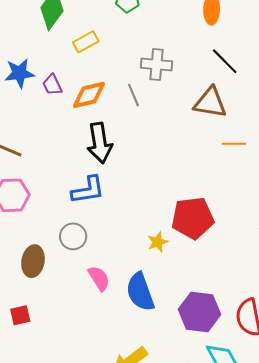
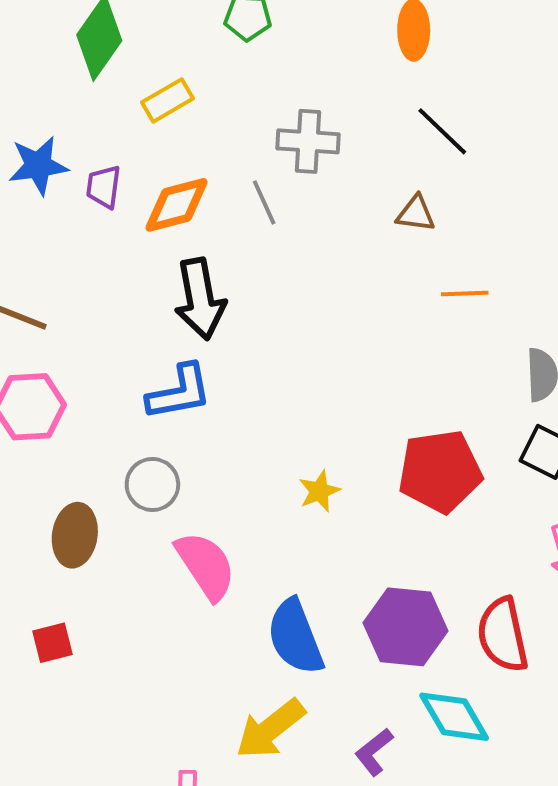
purple trapezoid: (52, 85) -> (104, 187), turned 35
brown triangle: (210, 103) -> (416, 214), size x0.6
red pentagon: (193, 218) -> (440, 471), moved
pink semicircle: (99, 278) -> (206, 566), size x1.4
blue semicircle: (140, 292) -> (295, 637), moved

